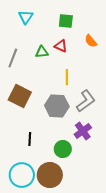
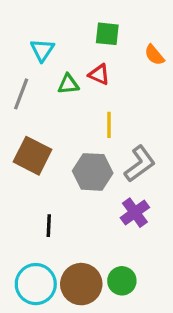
cyan triangle: (26, 17) -> (42, 50), moved
orange semicircle: (91, 41) -> (154, 55), moved
green circle: (63, 149) -> (122, 281), moved

